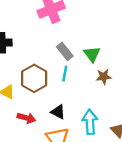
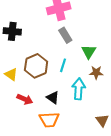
gray rectangle: (65, 51) -> (65, 35), moved
cyan arrow: (90, 122) -> (79, 89), moved

